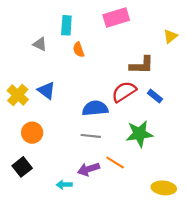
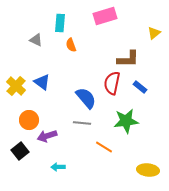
red semicircle: (124, 92) -> (112, 83), turned -45
blue semicircle: (95, 108) -> (86, 98), turned 55
purple arrow: (89, 169) -> (47, 136), moved

